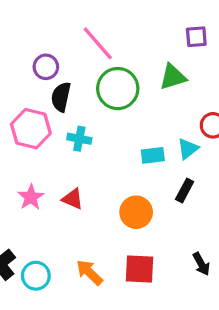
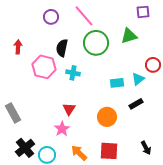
purple circle: (46, 67) -> (51, 17), moved
black rectangle: (185, 190) -> (136, 104), turned 32
pink star: (31, 197) -> (62, 129), moved
red triangle: (73, 199) -> (69, 109), turned 40

